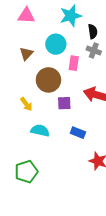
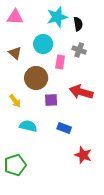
black semicircle: (93, 31) -> (78, 24), moved
brown triangle: (26, 54) -> (15, 53), turned -32

